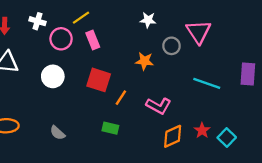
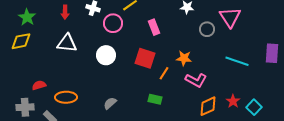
pink rectangle: (93, 40) -> (154, 27), moved
orange star: (144, 61) -> (184, 58), moved
gray semicircle: (57, 133) -> (110, 103), turned 96

